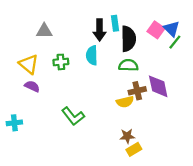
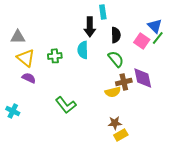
cyan rectangle: (115, 23) -> (103, 12), moved
pink square: (156, 30) -> (142, 41), moved
gray triangle: (44, 31) -> (18, 37), moved
black semicircle: (128, 39) -> (116, 35), size x0.7
green semicircle: (128, 65) -> (116, 59), turned 48
cyan cross: (14, 123) -> (13, 111), turned 32

